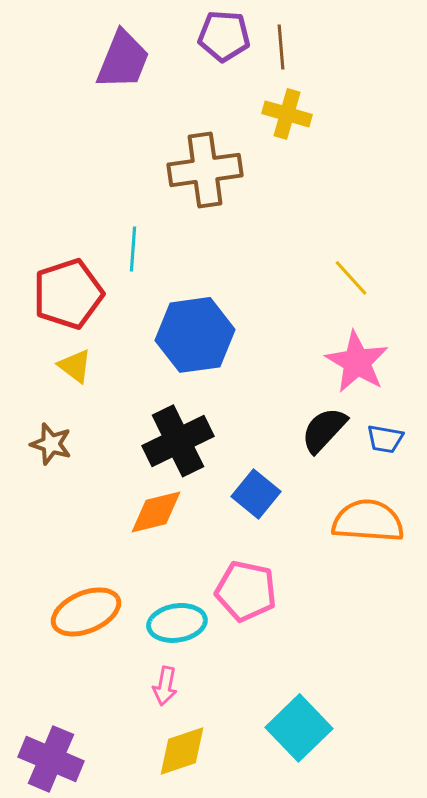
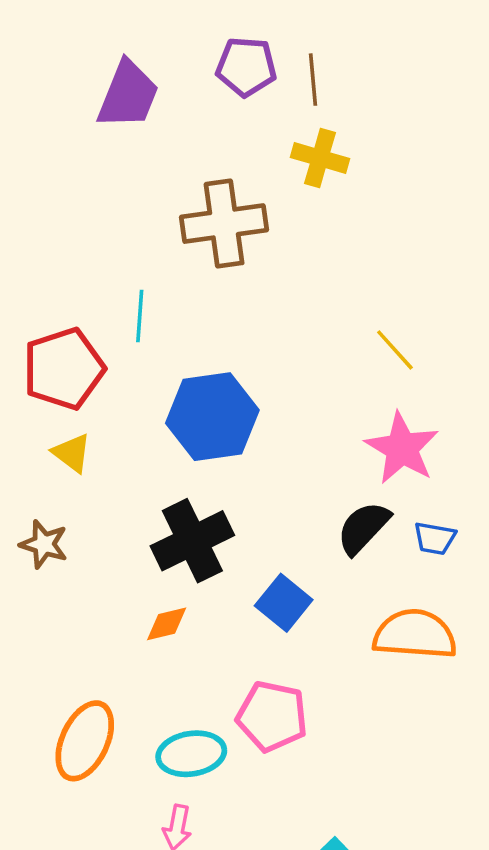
orange diamond: (156, 512) -> (167, 624), size x0.7
orange ellipse: (86, 612) -> (85, 741), turned -42

